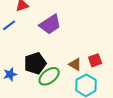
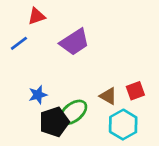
black pentagon: (35, 63) -> (54, 122), moved
blue star: (10, 74) -> (38, 95), moved

